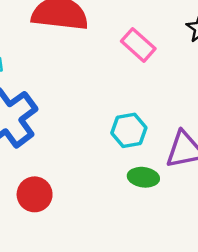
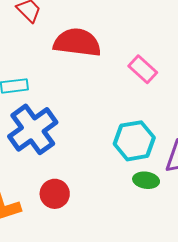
cyan hexagon: (129, 130) -> (134, 141), size x1.4

